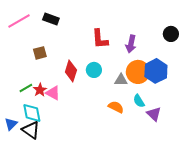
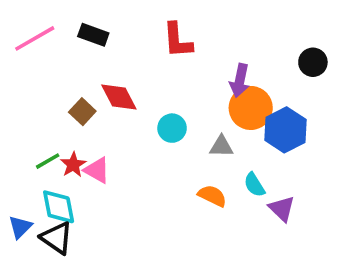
red L-shape: (100, 39) -> (177, 40), moved
brown square: (40, 53) -> (82, 112), moved, turned -32
red diamond: (71, 71) -> (119, 97), moved, turned -45
orange circle: (138, 72) -> (251, 108), moved

